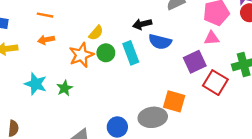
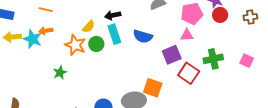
black arrow: (142, 24) -> (113, 15), moved
cyan rectangle: (131, 53) -> (114, 34), moved
orange star: (81, 55) -> (75, 45), turned -30
cyan star: (36, 84) -> (33, 39), moved

